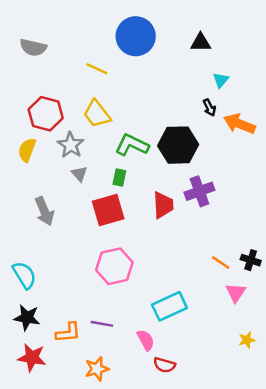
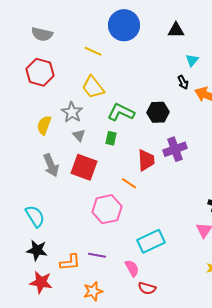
red hexagon: (46, 114) -> (40, 72), moved
black hexagon: (178, 145) -> (158, 112), size x0.7
yellow semicircle: (27, 150) -> (44, 125), moved
red square: (108, 210) -> (84, 167), moved, turned 36
orange line: (221, 263) -> (129, 183), moved

